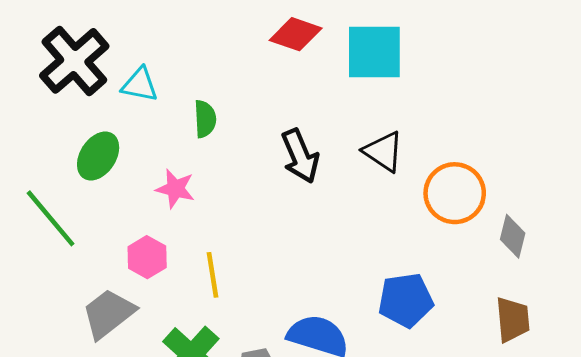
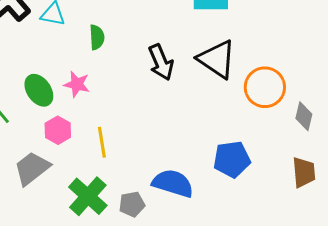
black triangle: (383, 152) -> (217, 59), size x1.4
green ellipse: (98, 156) -> (39, 90), moved, turned -68

